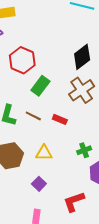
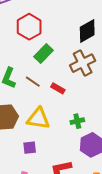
yellow triangle: (44, 153) -> (38, 119), size x1.4
purple square: (39, 184) -> (30, 148), turned 32

